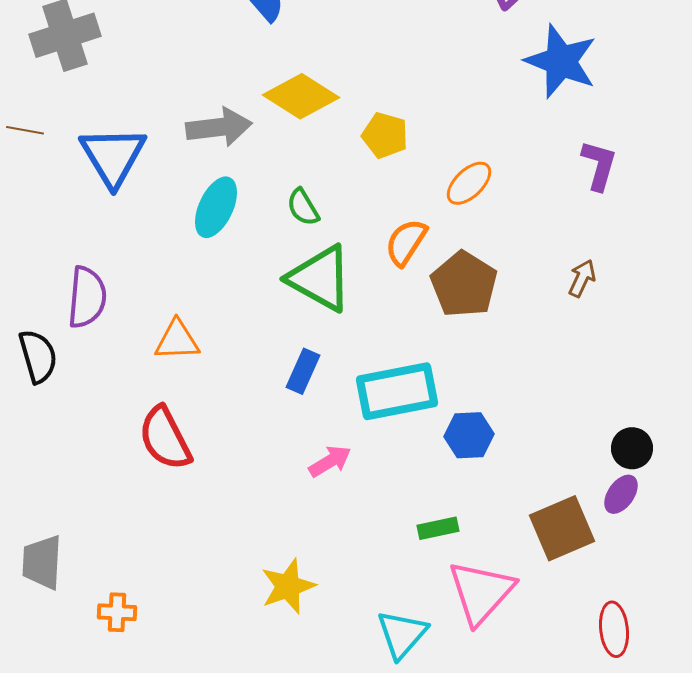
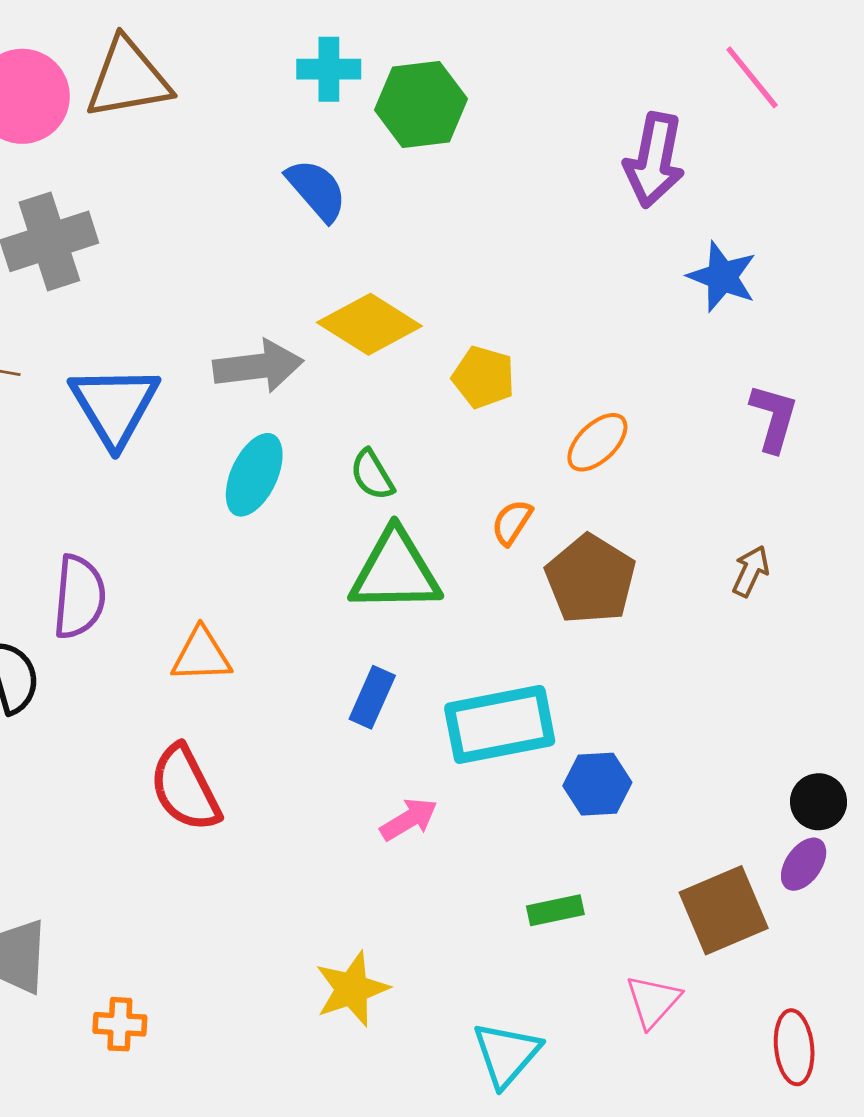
blue star: (561, 61) -> (722, 277), size x0.7
orange semicircle: (406, 242) -> (512, 522), size x0.7
green triangle: (320, 278) -> (395, 571), turned -30
pink triangle: (481, 592) -> (653, 1001), moved, size x0.6

